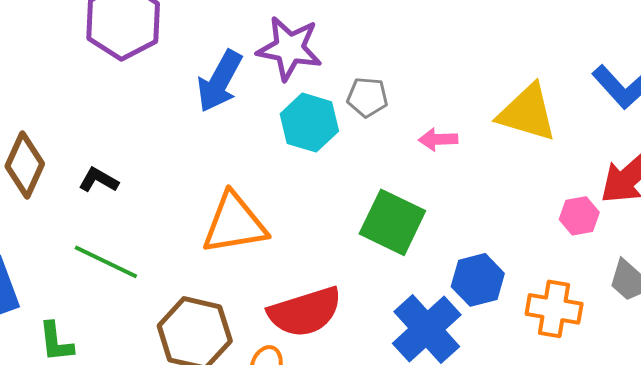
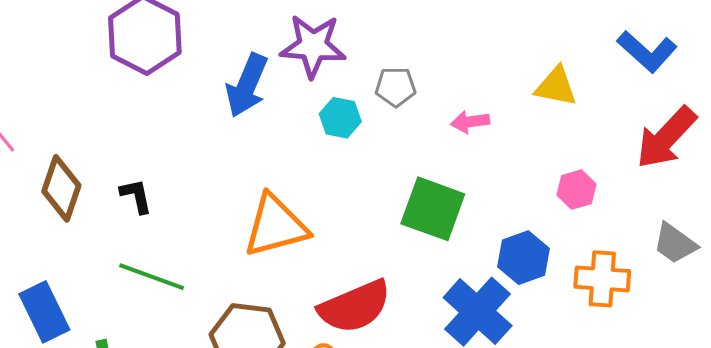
yellow triangle: (527, 113) -> (556, 86), size x0.7
cyan hexagon: (309, 123) -> (340, 118), size x0.7
black L-shape: (99, 180) -> (136, 196), turned 54
pink hexagon: (579, 216) -> (577, 190), moved

